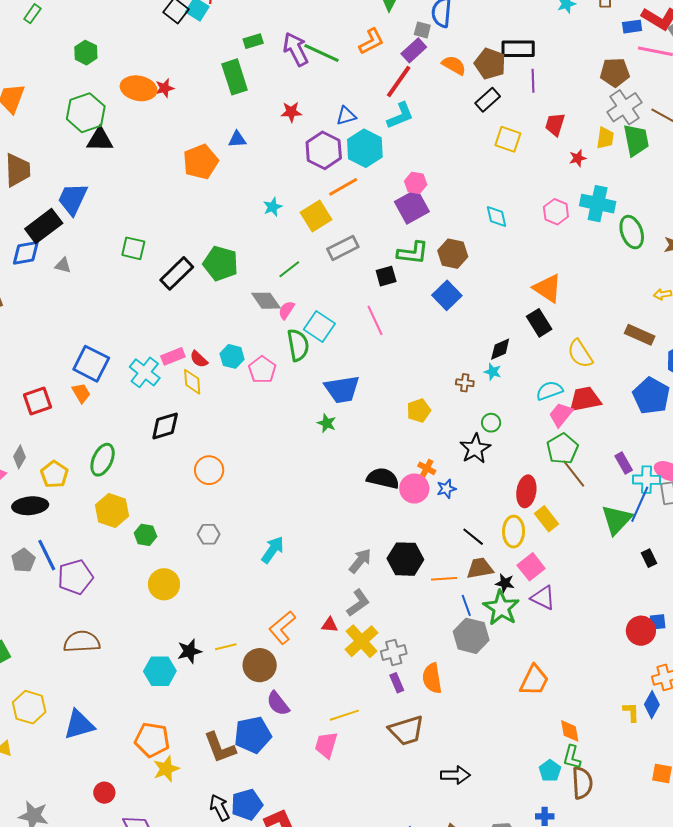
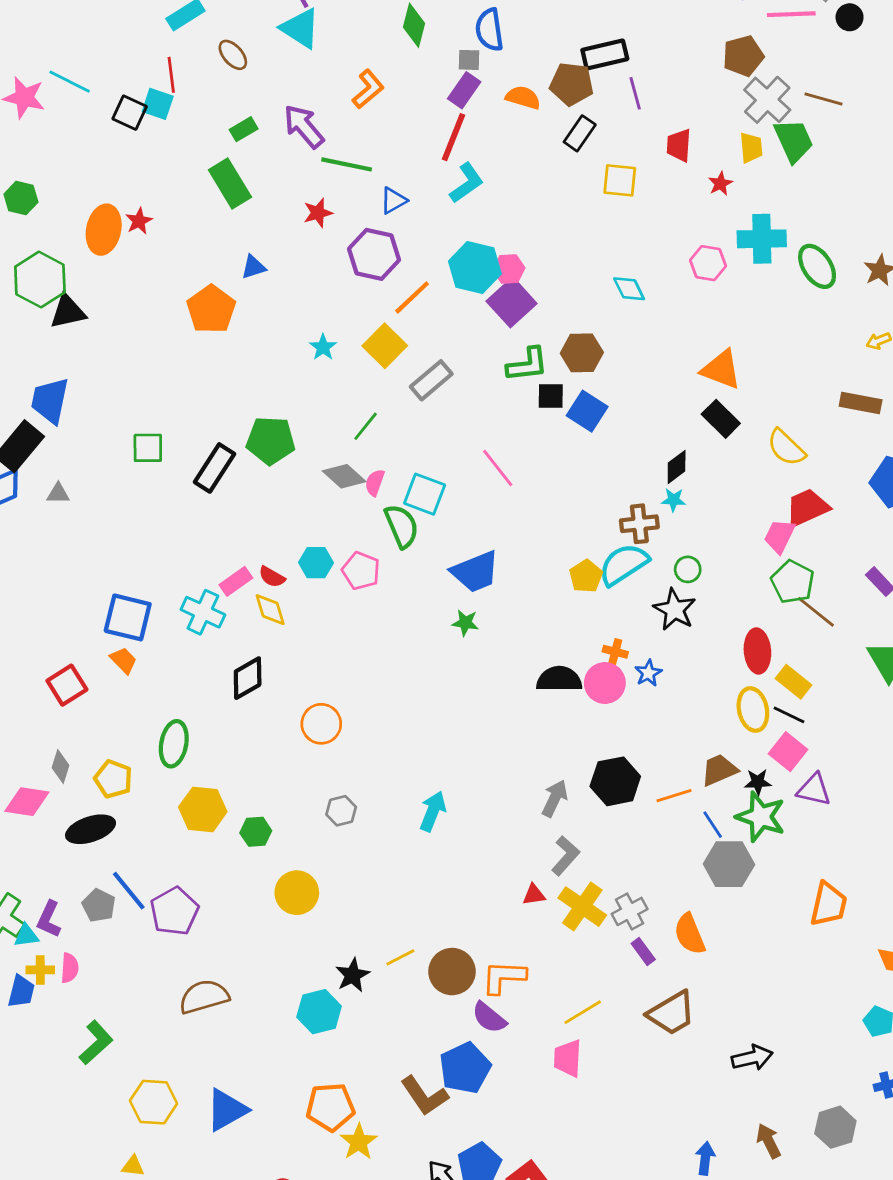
orange L-shape: (371, 41) -> (368, 89), moved
green line: (321, 53) -> (347, 164), moved
orange ellipse: (139, 88) -> (104, 230), turned -76
cyan hexagon: (365, 148) -> (475, 267), moved
black square: (386, 276) -> (551, 396), moved, turned 30
brown cross: (465, 383) -> (639, 524), size x1.5
cyan semicircle: (549, 391) -> (623, 564), moved, size x1.4
black line: (473, 537) -> (789, 715), moved
orange L-shape: (282, 628) -> (504, 977), moved, turned 56

